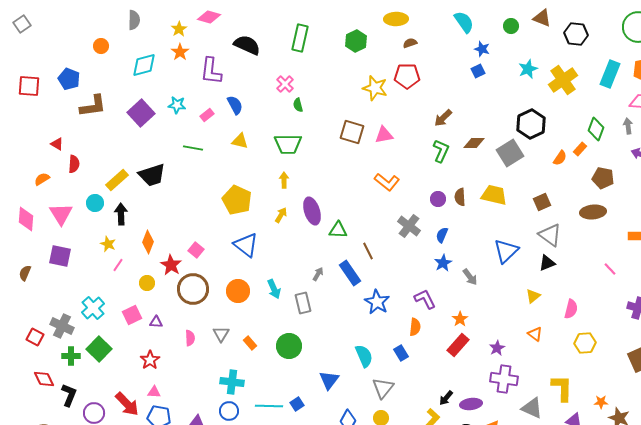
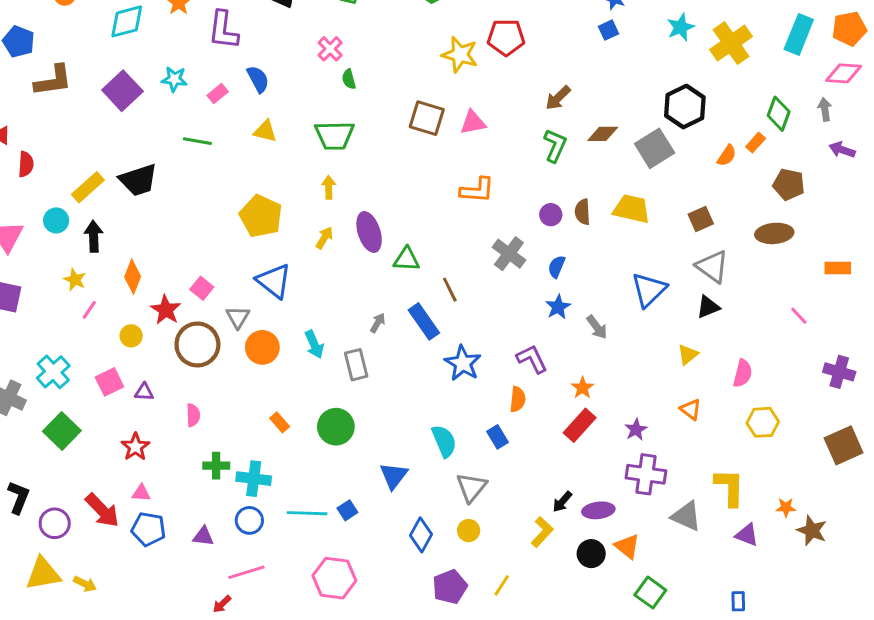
orange L-shape: (387, 182) -> (477, 190), turned -35
gray triangle: (221, 334) -> (238, 317), moved
green cross: (71, 356) -> (216, 466), moved

